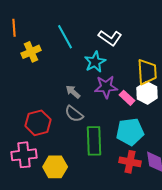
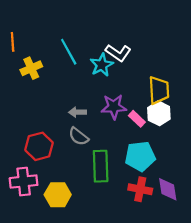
cyan star: (95, 62) -> (102, 65), moved
gray arrow: (73, 92) -> (77, 112), turned -42

